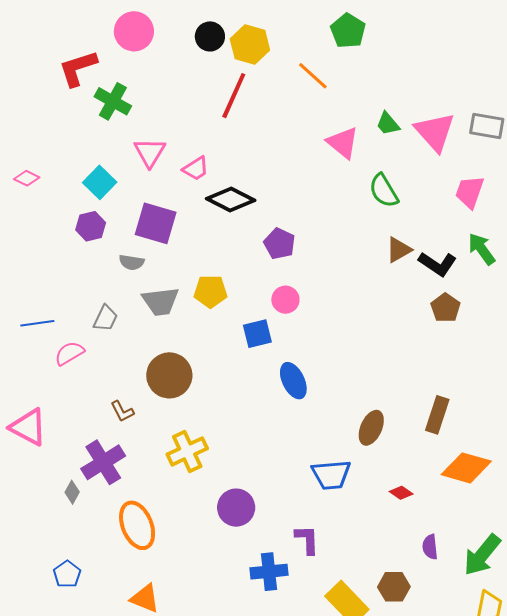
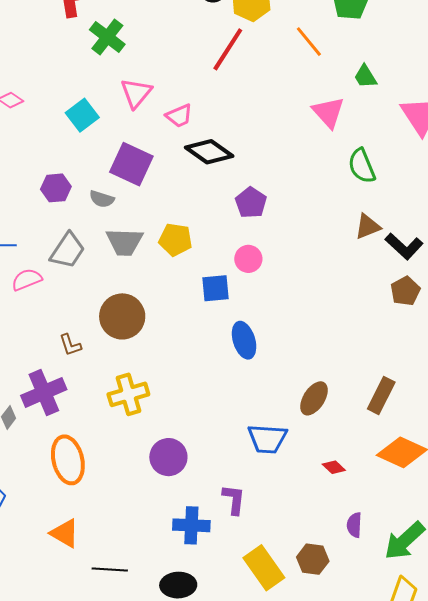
green trapezoid: (388, 124) -> (365, 76), moved
purple hexagon: (91, 226) -> (56, 188), moved
gray trapezoid: (105, 318) -> (68, 250), size x1.4

